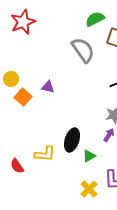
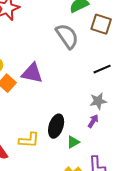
purple triangle: (48, 87) -> (32, 73), size x1.6

